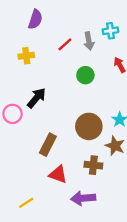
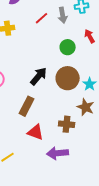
green circle: (85, 75) -> (68, 47), moved
black arrow: (36, 98) -> (39, 76), moved
brown circle: (89, 126) -> (68, 78), moved

